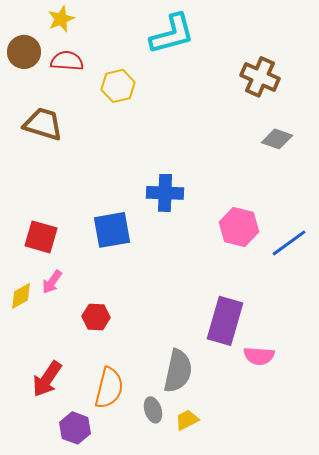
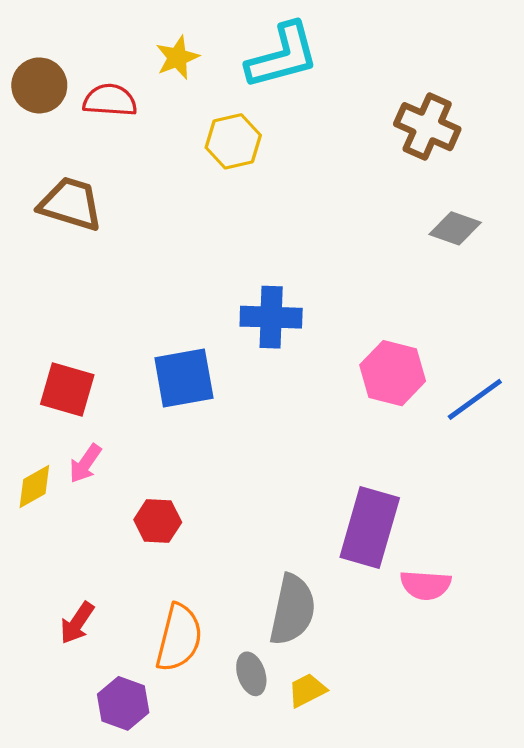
yellow star: (61, 19) -> (177, 58), moved
yellow hexagon: (118, 86) -> (233, 141), moved
red arrow: (47, 379) -> (77, 623), size x0.7

